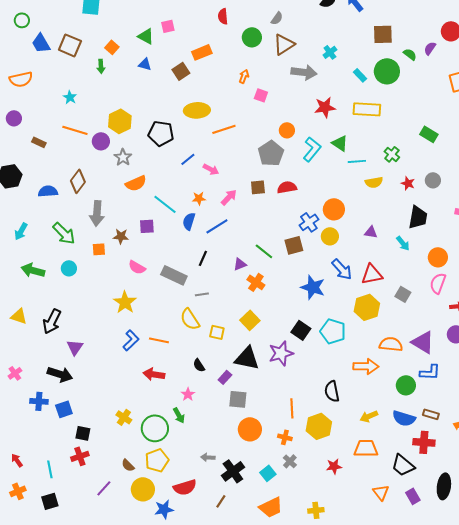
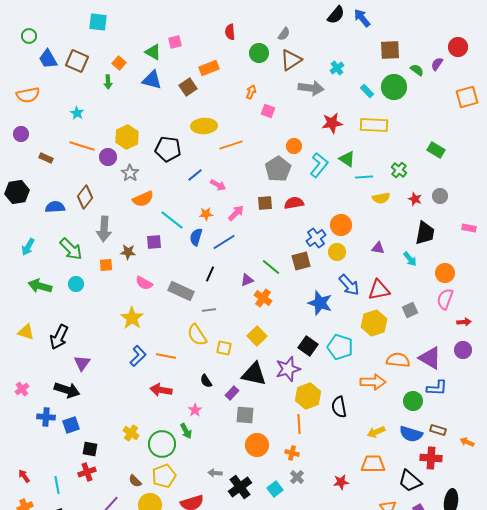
blue triangle: (145, 64) -> (152, 80), size x1.5
gray square: (403, 294) -> (410, 310), turned 35
yellow hexagon: (319, 426) -> (308, 396), moved

